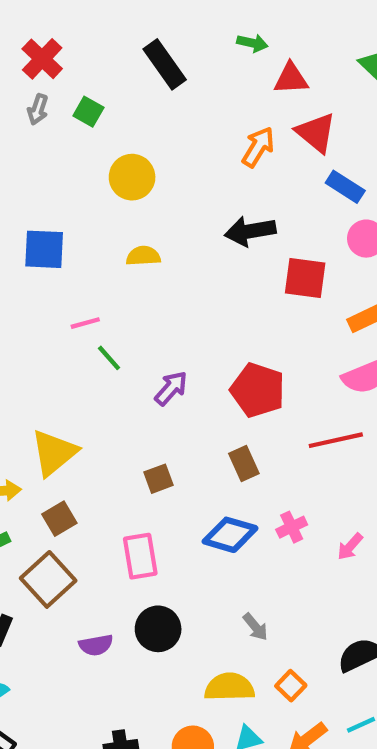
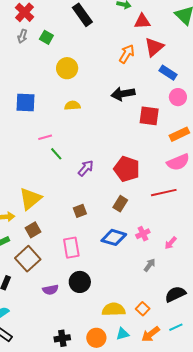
red triangle: (316, 133) -> (154, 47), turned 40
brown rectangle: (244, 464) -> (120, 204), turned 56
gray arrow: (255, 627) -> (150, 265), moved, turned -104

